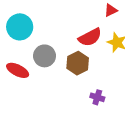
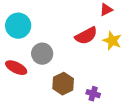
brown hexagon: (78, 63) -> (63, 84), moved

